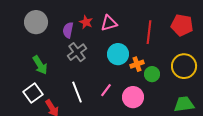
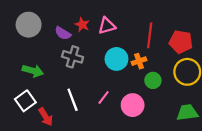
red pentagon: (182, 25) -> (181, 42), moved
purple semicircle: (68, 30) -> (63, 33), turned -70
gray cross: (77, 52) -> (73, 57), turned -36
orange cross: (137, 64) -> (139, 61), moved
green arrow: (40, 65) -> (33, 71), turned -42

